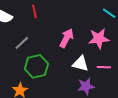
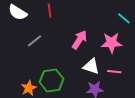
green hexagon: (36, 66) -> (52, 80), moved

